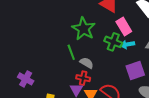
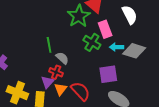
green star: (84, 29) -> (79, 16), moved
cyan arrow: (127, 44) -> (117, 47), moved

